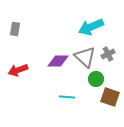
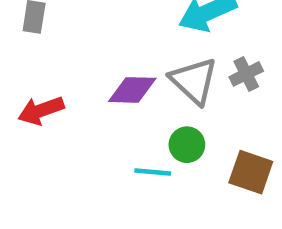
green circle: (96, 79) -> (187, 145), moved

